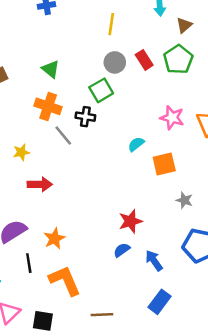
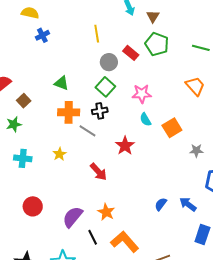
pink star: (172, 118) -> (142, 94), moved
cyan semicircle: (136, 144) -> (145, 119), turned -64
red arrow: (40, 184) -> (98, 172), moved, turned 66
red star: (130, 221) -> (125, 146), moved

